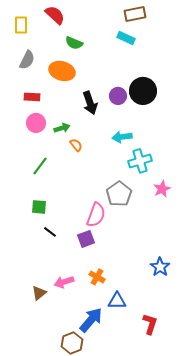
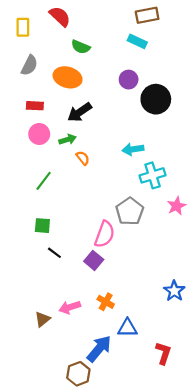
purple circle: (118, 96) -> (129, 80), moved
black arrow: (90, 103) -> (80, 112), moved, turned 75
purple square: (86, 239) -> (94, 260), turned -30

